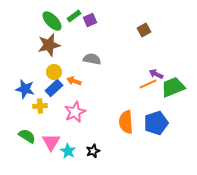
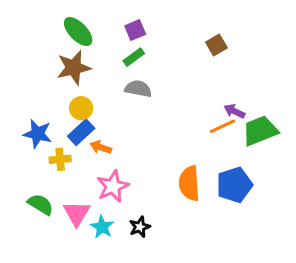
green rectangle: (74, 16) -> (134, 57), moved
orange arrow: (74, 81) -> (101, 147), moved
pink star: (75, 112) -> (113, 186), moved

